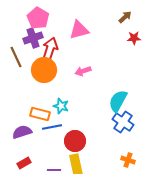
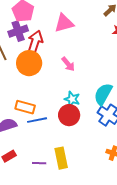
pink arrow: (83, 71) -> (68, 64), turned -112
cyan star: (61, 106) -> (72, 99), moved
red circle: (75, 141) -> (69, 115), moved

